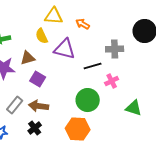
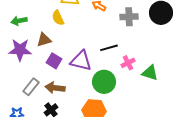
purple triangle: (65, 49) -> (81, 61), moved
gray cross: (115, 49) -> (129, 17), moved
green triangle: (134, 108) -> (150, 73), moved

